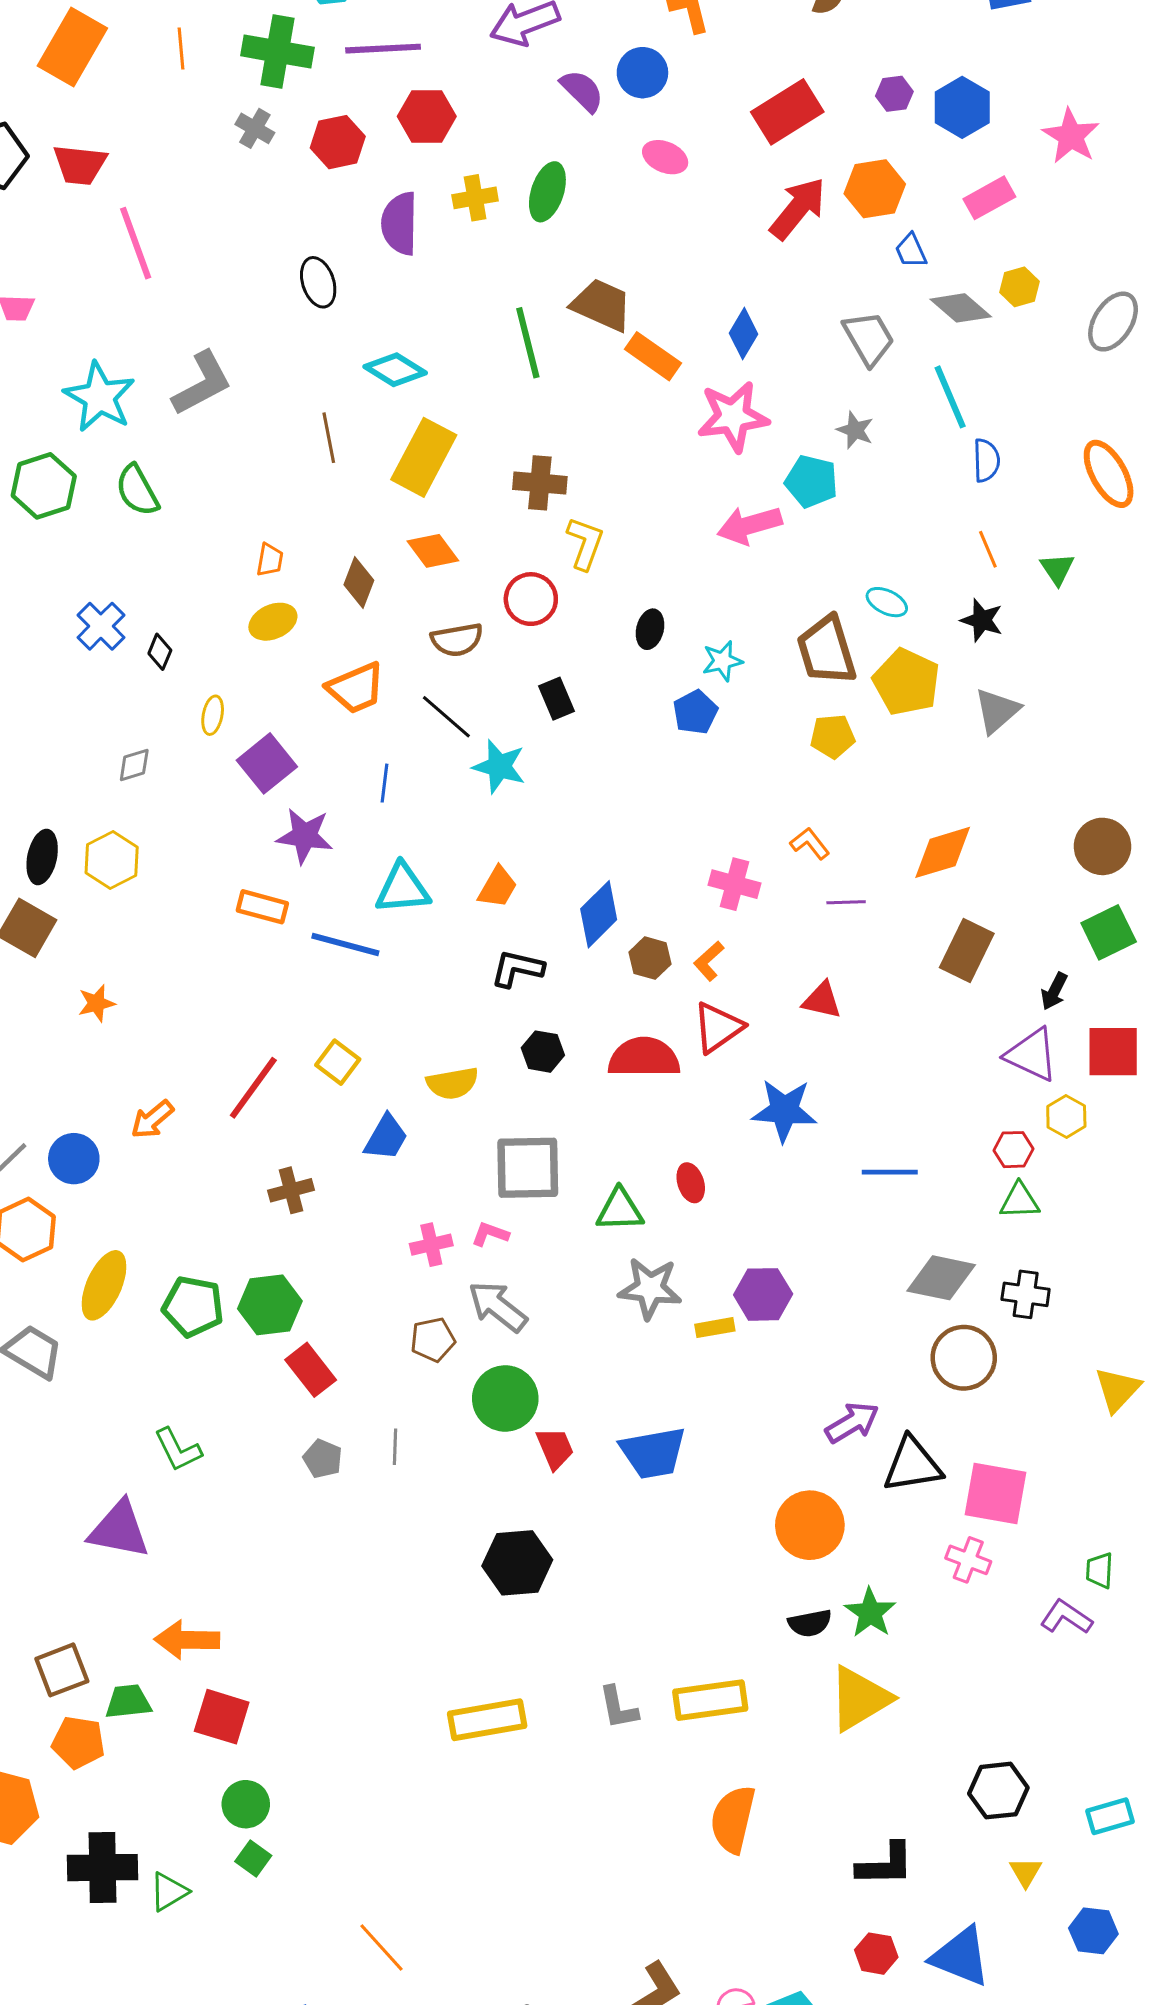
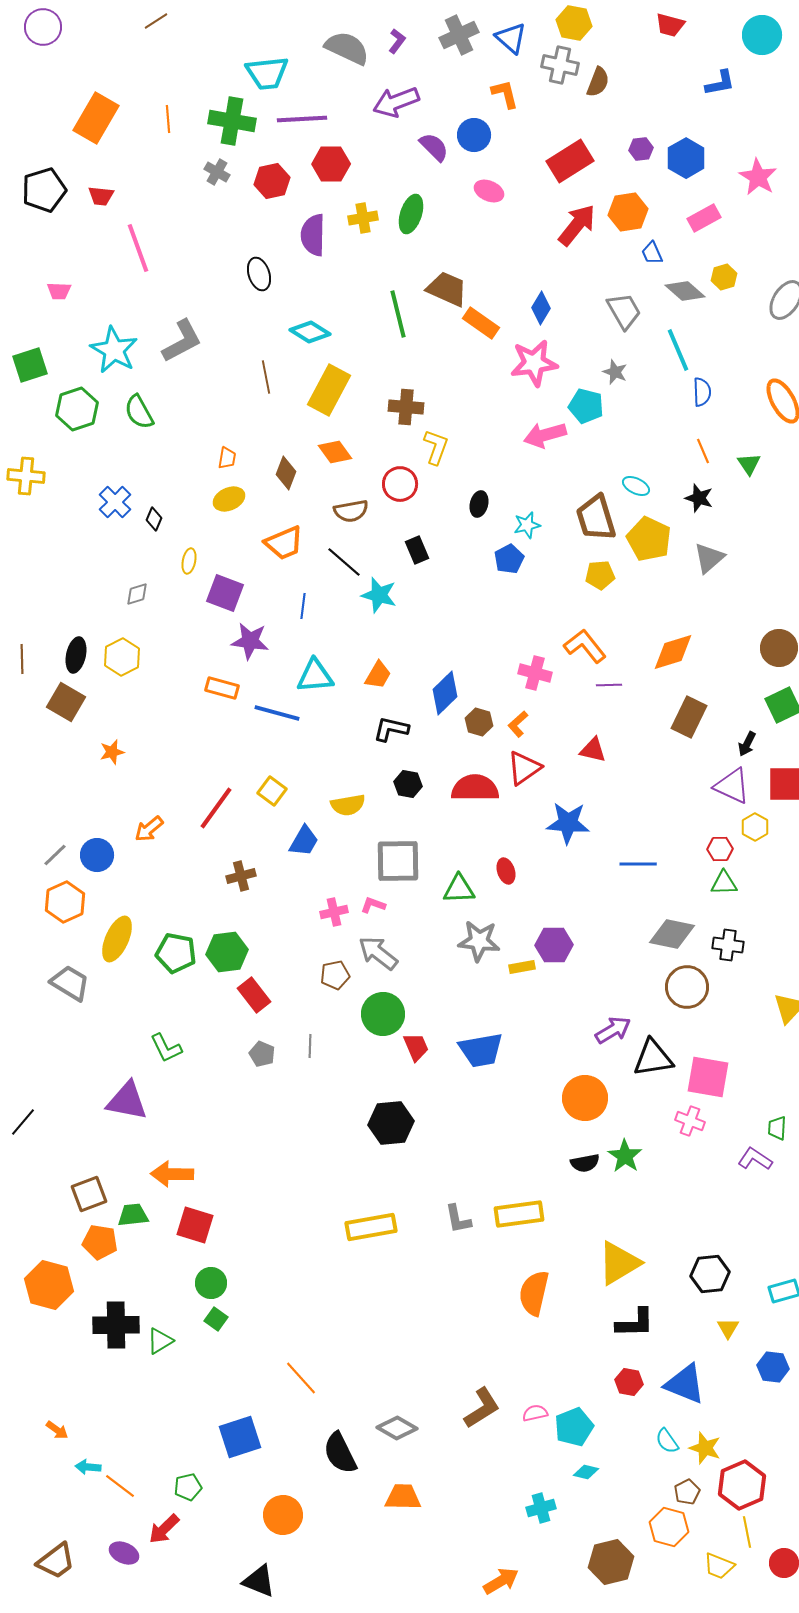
red trapezoid: (80, 165) -> (101, 196), size x0.7
purple square: (267, 763) -> (225, 593), turned -30
orange L-shape: (810, 843) -> (585, 646), size x1.6
yellow triangle: (860, 1699) -> (619, 1263), moved

